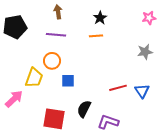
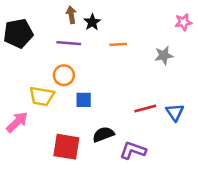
black star: (100, 18) -> (92, 22), moved
gray star: (145, 52) -> (164, 55), moved
yellow trapezoid: (34, 78) -> (42, 96), turned 80
black semicircle: (84, 109) -> (103, 134), turned 42

